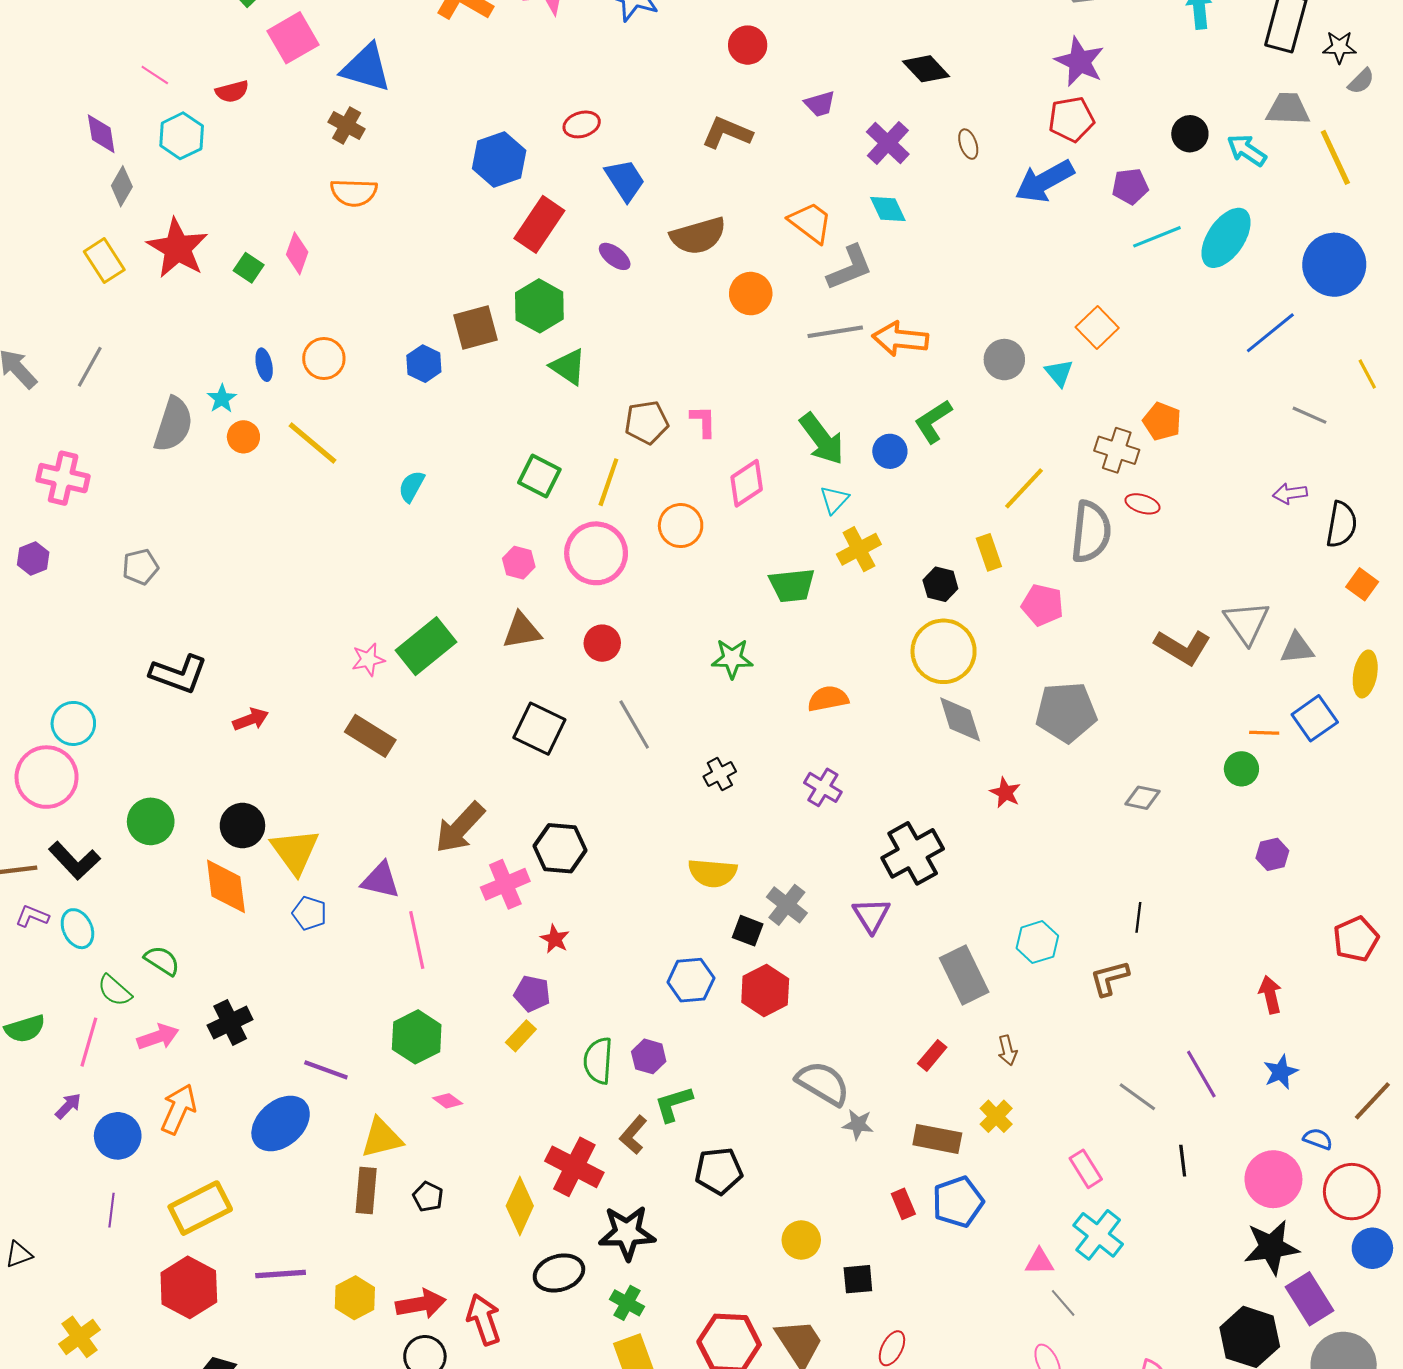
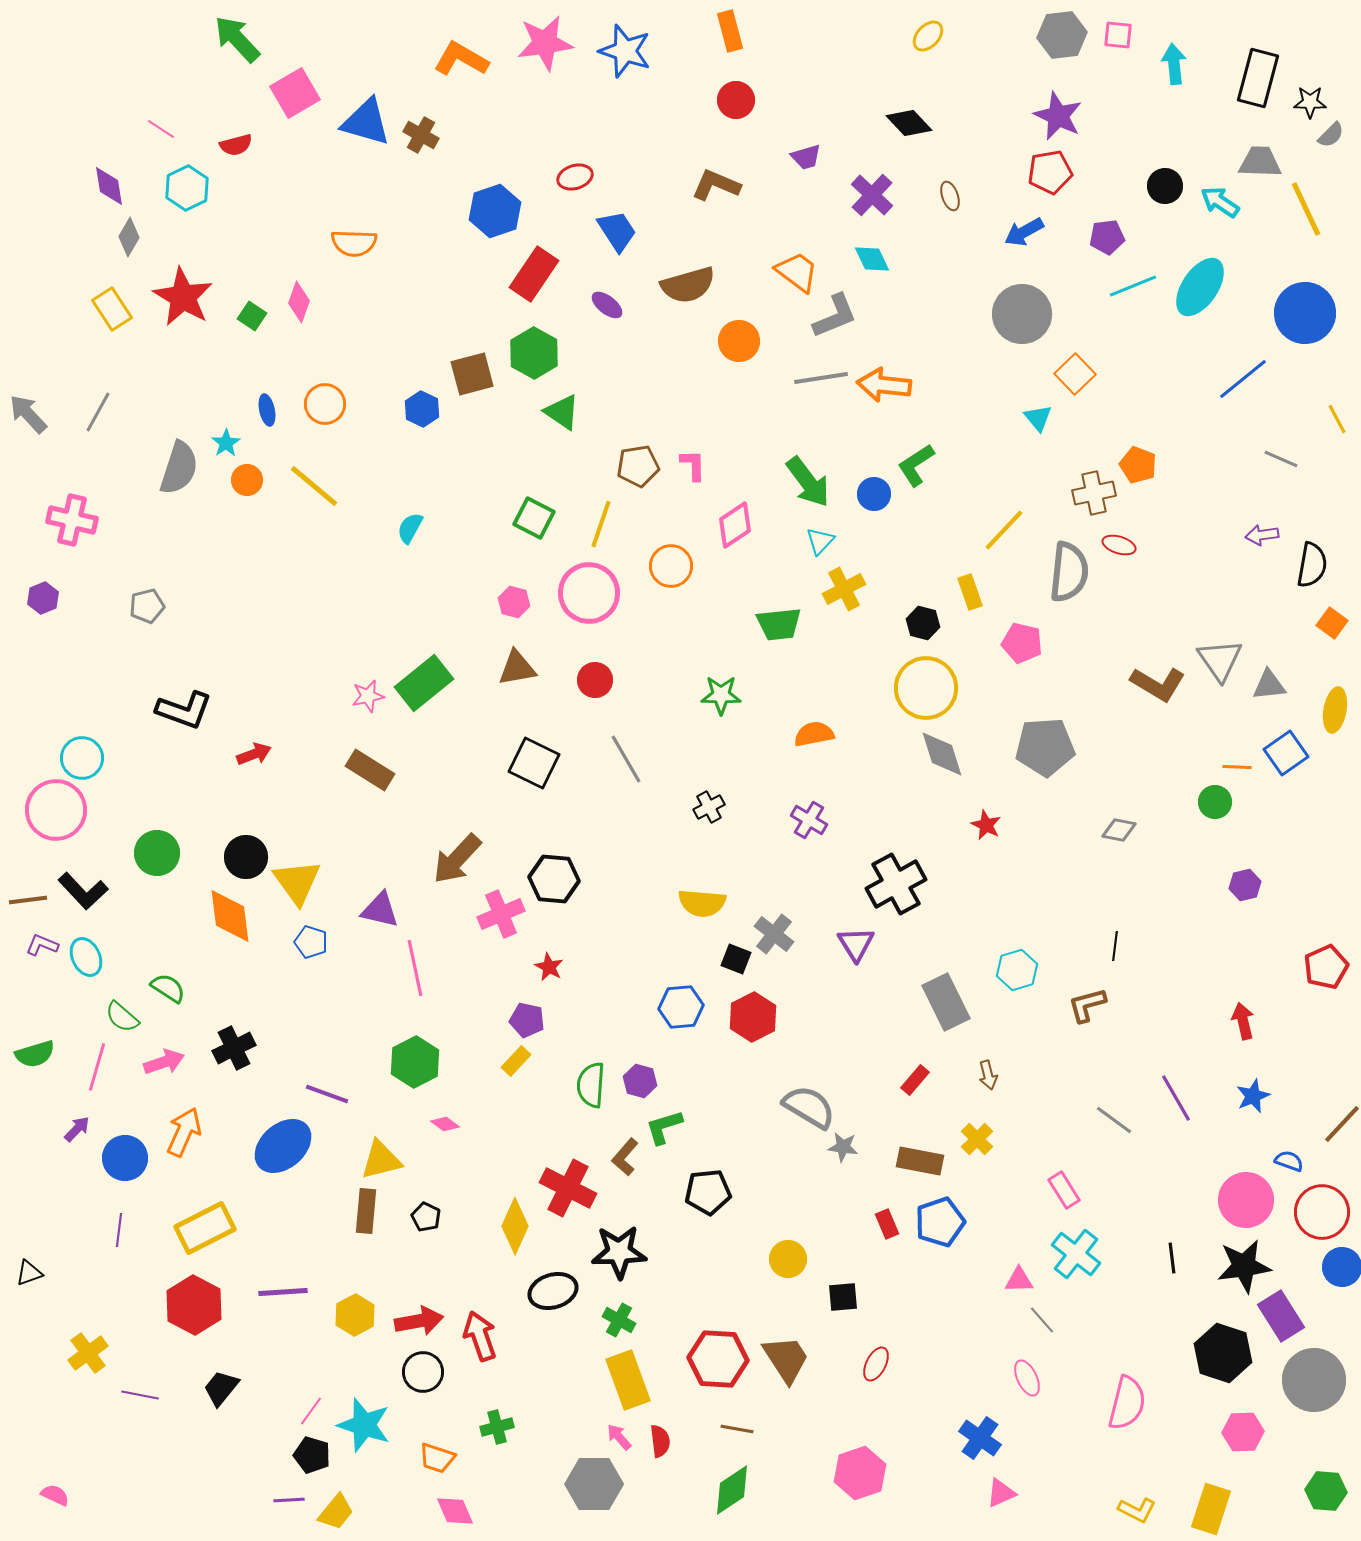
brown cross: (347, 125) -> (421, 135), moved
blue arrow: (1045, 181) -> (1024, 232), size x0.7
gray circle: (1004, 360) -> (1022, 314), moved, size x1.5
brown cross: (1117, 450) -> (1094, 493), turned -30
black line: (1183, 1161) -> (1172, 1258), moved

